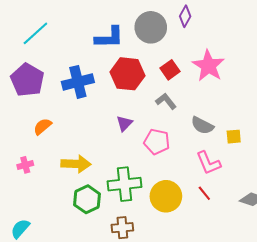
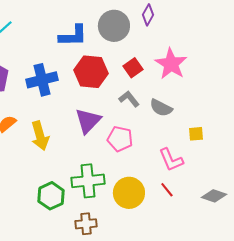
purple triangle: (124, 123) -> (88, 121), size x1.6
gray semicircle: (202, 125) -> (161, 108), moved
yellow arrow: (76, 164) -> (40, 136), moved, turned 72

